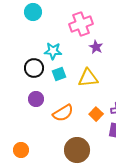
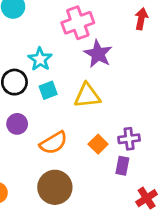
purple star: (96, 47) -> (98, 54), size x1.5
cyan star: (53, 51) -> (40, 59), turned 30
brown circle: (77, 150) -> (55, 187), moved

